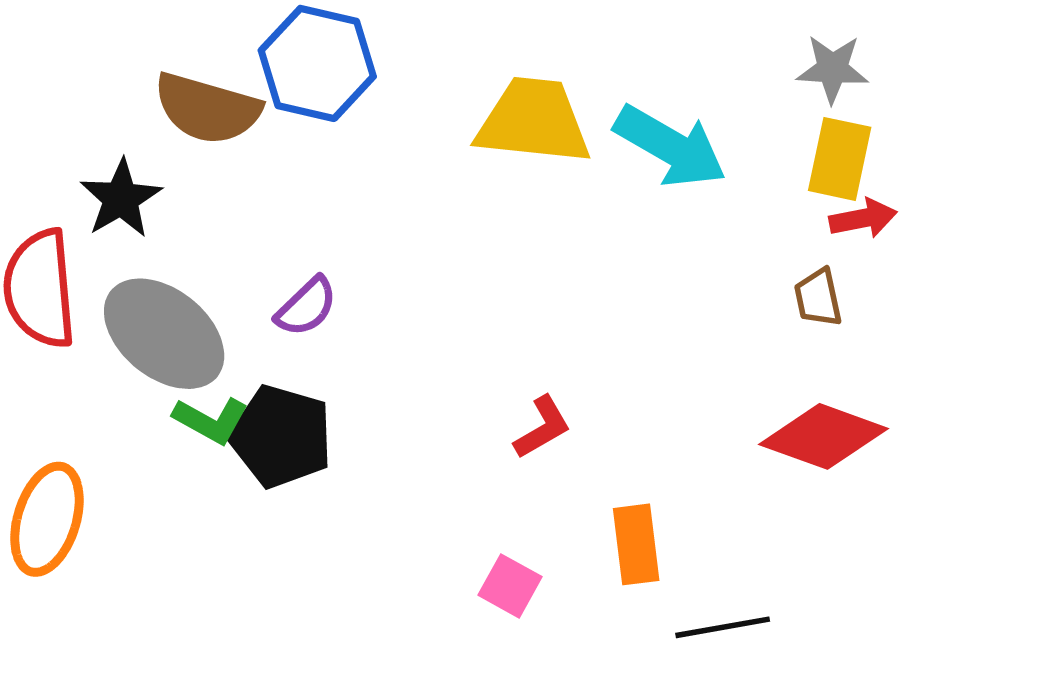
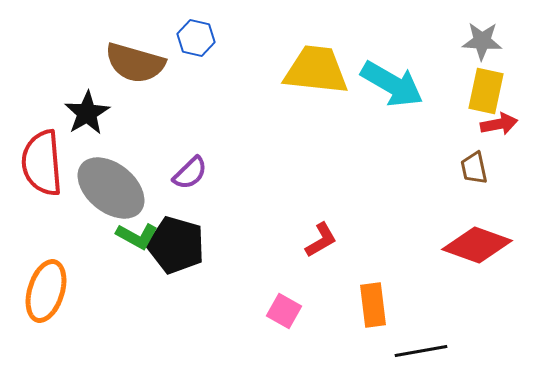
blue hexagon: (317, 63) -> (196, 38), size x0.6
pink square: (510, 586) -> (284, 311), moved

